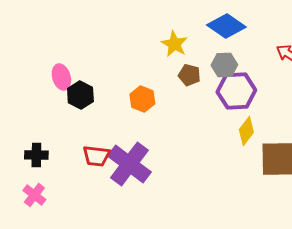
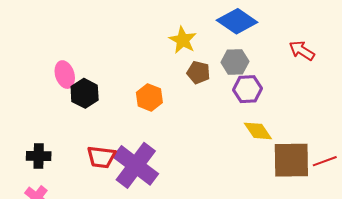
purple hexagon: (236, 91) -> (247, 89), size x0.7
yellow diamond: (246, 131) -> (258, 131), turned -72

